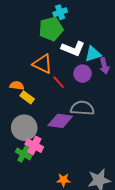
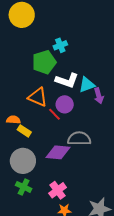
cyan cross: (60, 12) -> (60, 45), moved
purple circle: (83, 74) -> (65, 104), moved
pink cross: (34, 146) -> (58, 190), moved, turned 30

